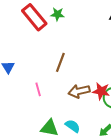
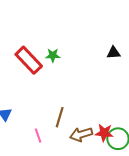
brown line: (60, 62) -> (60, 117), moved

